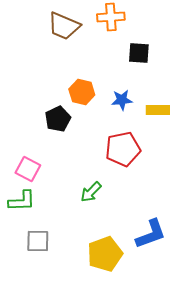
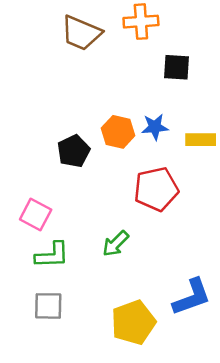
orange hexagon: (82, 92) -> (118, 132), moved
green L-shape: (22, 201) -> (52, 255), moved

